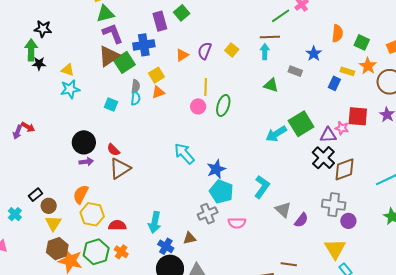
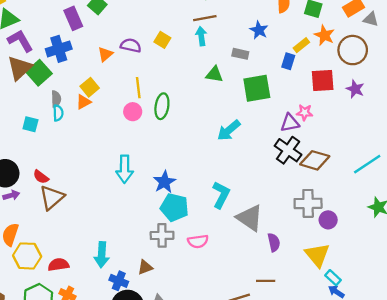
purple semicircle: (205, 51) -> (131, 45), turned 90
yellow rectangle: (347, 71) -> (301, 45), turned -48
yellow square: (156, 75) -> (90, 87), moved
red square: (358, 116) -> (323, 80), moved
green square: (301, 124) -> (257, 88), moved, turned 30
cyan arrow: (184, 154) -> (125, 169), turned -130
brown diamond: (345, 169) -> (315, 160), turned 45
gray triangle: (283, 210) -> (250, 218), size x1.4
gray cross: (208, 214) -> (162, 235), turned 30
purple semicircle: (301, 220) -> (274, 242), moved, turned -42

